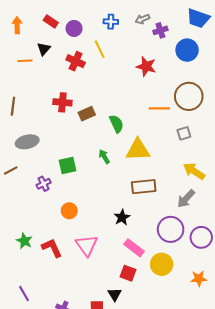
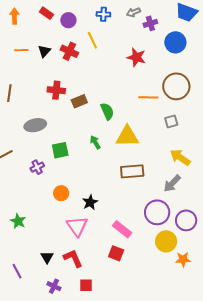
black triangle: (44, 49) -> (44, 51), moved
gray ellipse: (27, 142) -> (35, 125), moved
black star: (122, 217) -> (90, 202), moved
red L-shape: (52, 248) -> (73, 258), moved
yellow circle: (162, 264) -> (166, 241), moved
black triangle: (115, 294) -> (47, 257), moved

